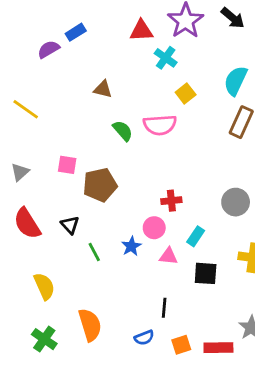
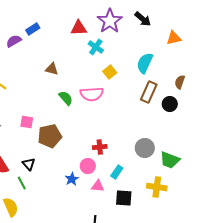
green line: (94, 252) -> (22, 183), moved

